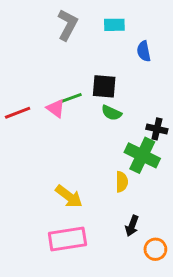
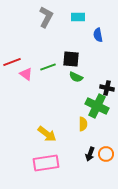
pink triangle: (56, 108) -> (26, 74), moved
red line: (18, 113) -> (12, 62), moved
orange circle: (155, 249) -> (106, 154), moved

